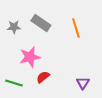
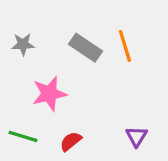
gray rectangle: (41, 23) -> (86, 48), moved
red semicircle: (43, 77) -> (71, 141), moved

